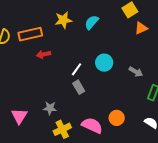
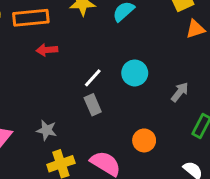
gray arrow: (136, 72) -> (180, 92), turned -88
orange circle: (117, 118) -> (144, 140), moved

